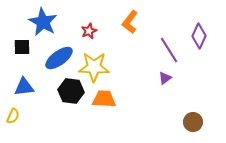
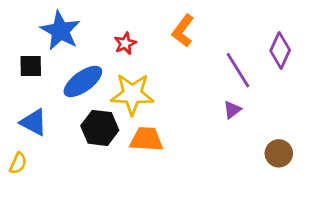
blue triangle: (24, 87) -> (34, 122), turned 35
brown circle: (193, 122) -> (279, 153), moved

